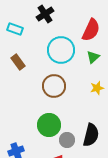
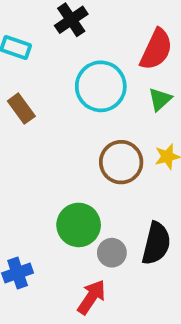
brown circle: (54, 86) -> (121, 162), moved

